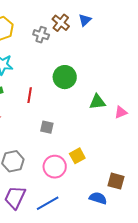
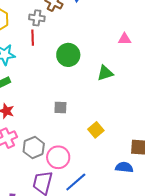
red line: (30, 95) -> (33, 38), moved
pink triangle: (121, 112) -> (125, 39), moved, turned 32
pink circle: (55, 167) -> (58, 157), moved

